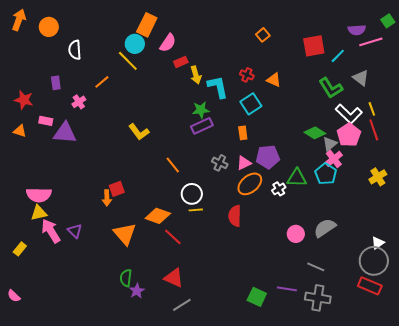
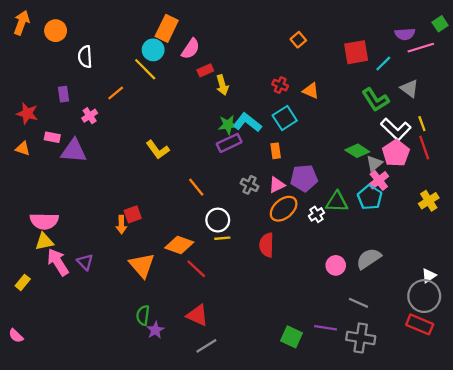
cyan L-shape: (218, 87) -> (247, 122), moved, turned -40

